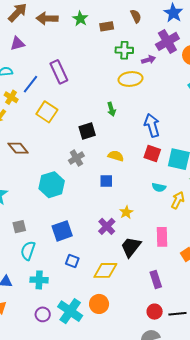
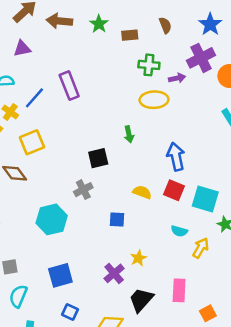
yellow square: (47, 112) -> (32, 142), moved, turned 30
yellow semicircle: (116, 156) -> (142, 192), moved

